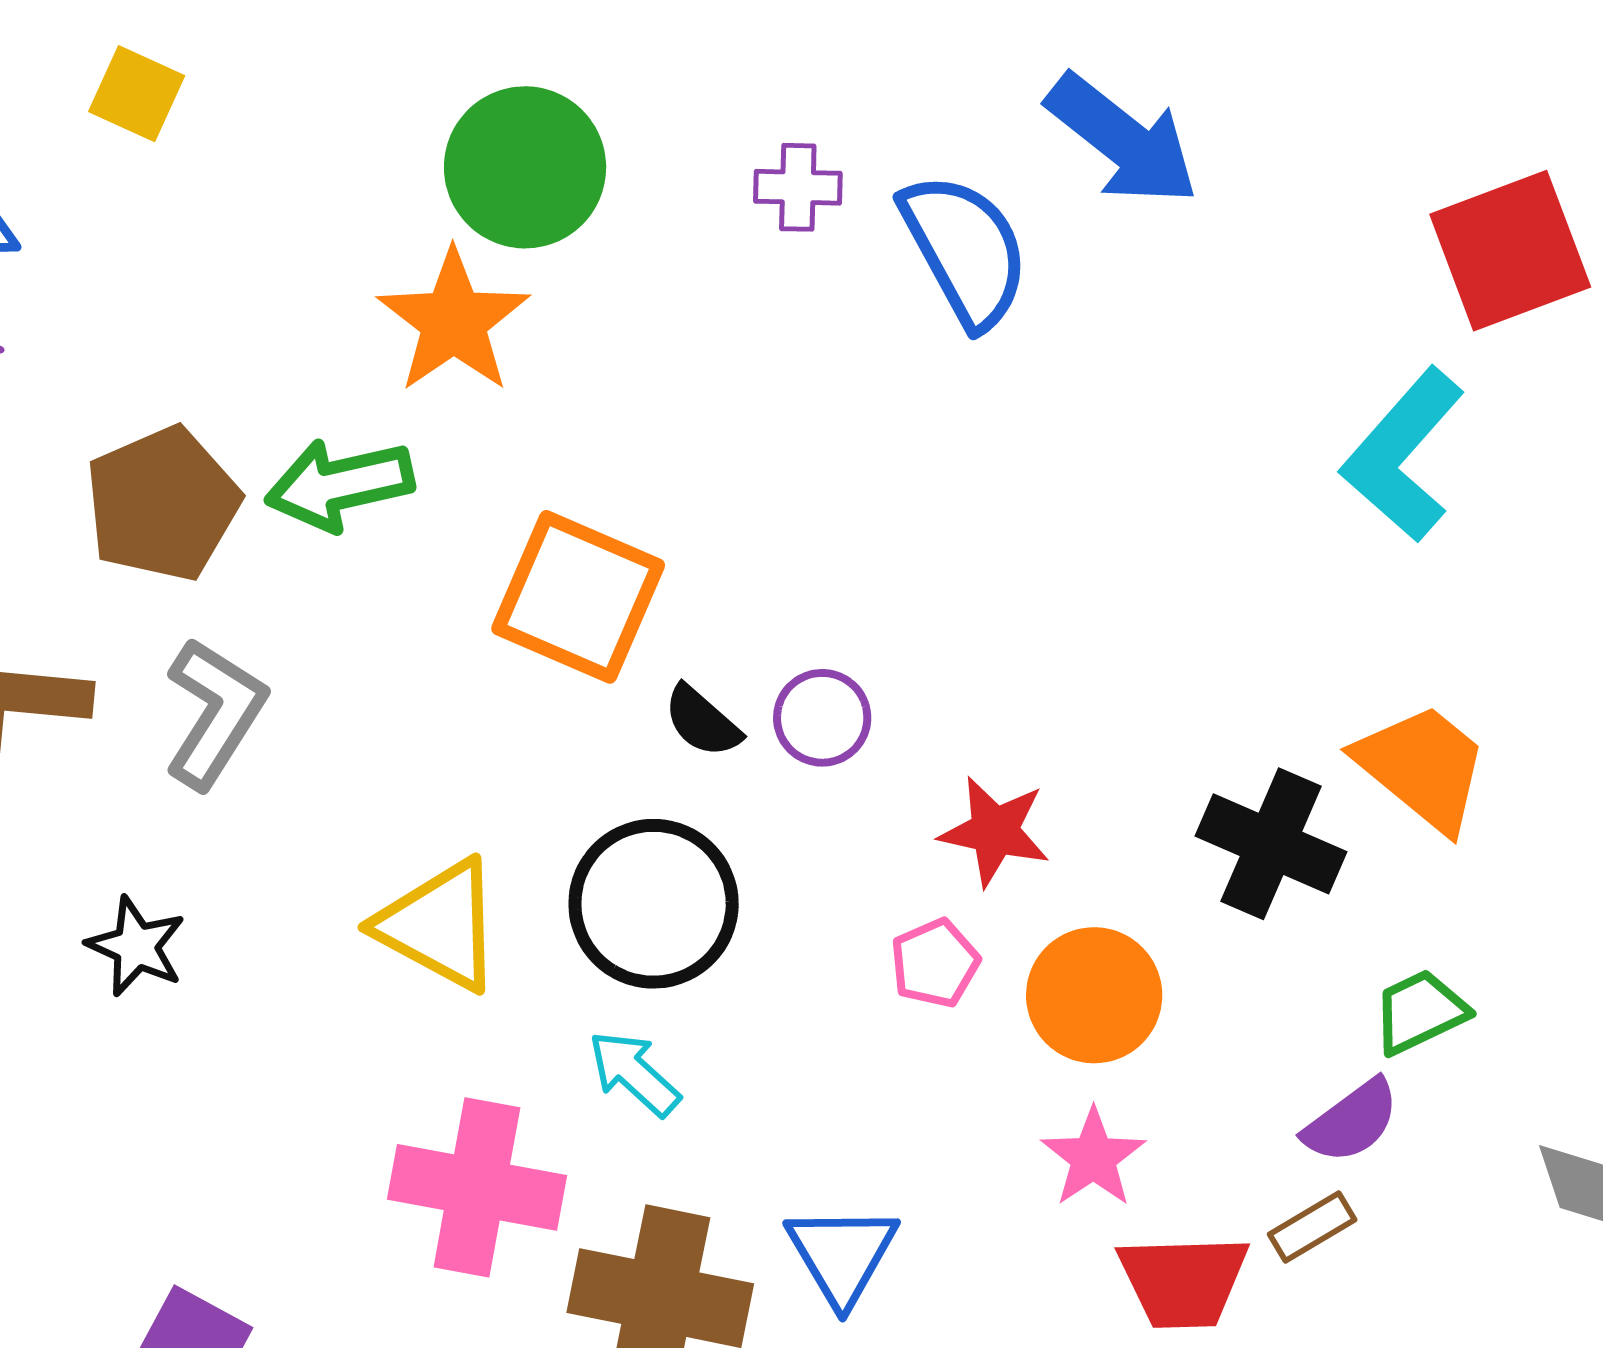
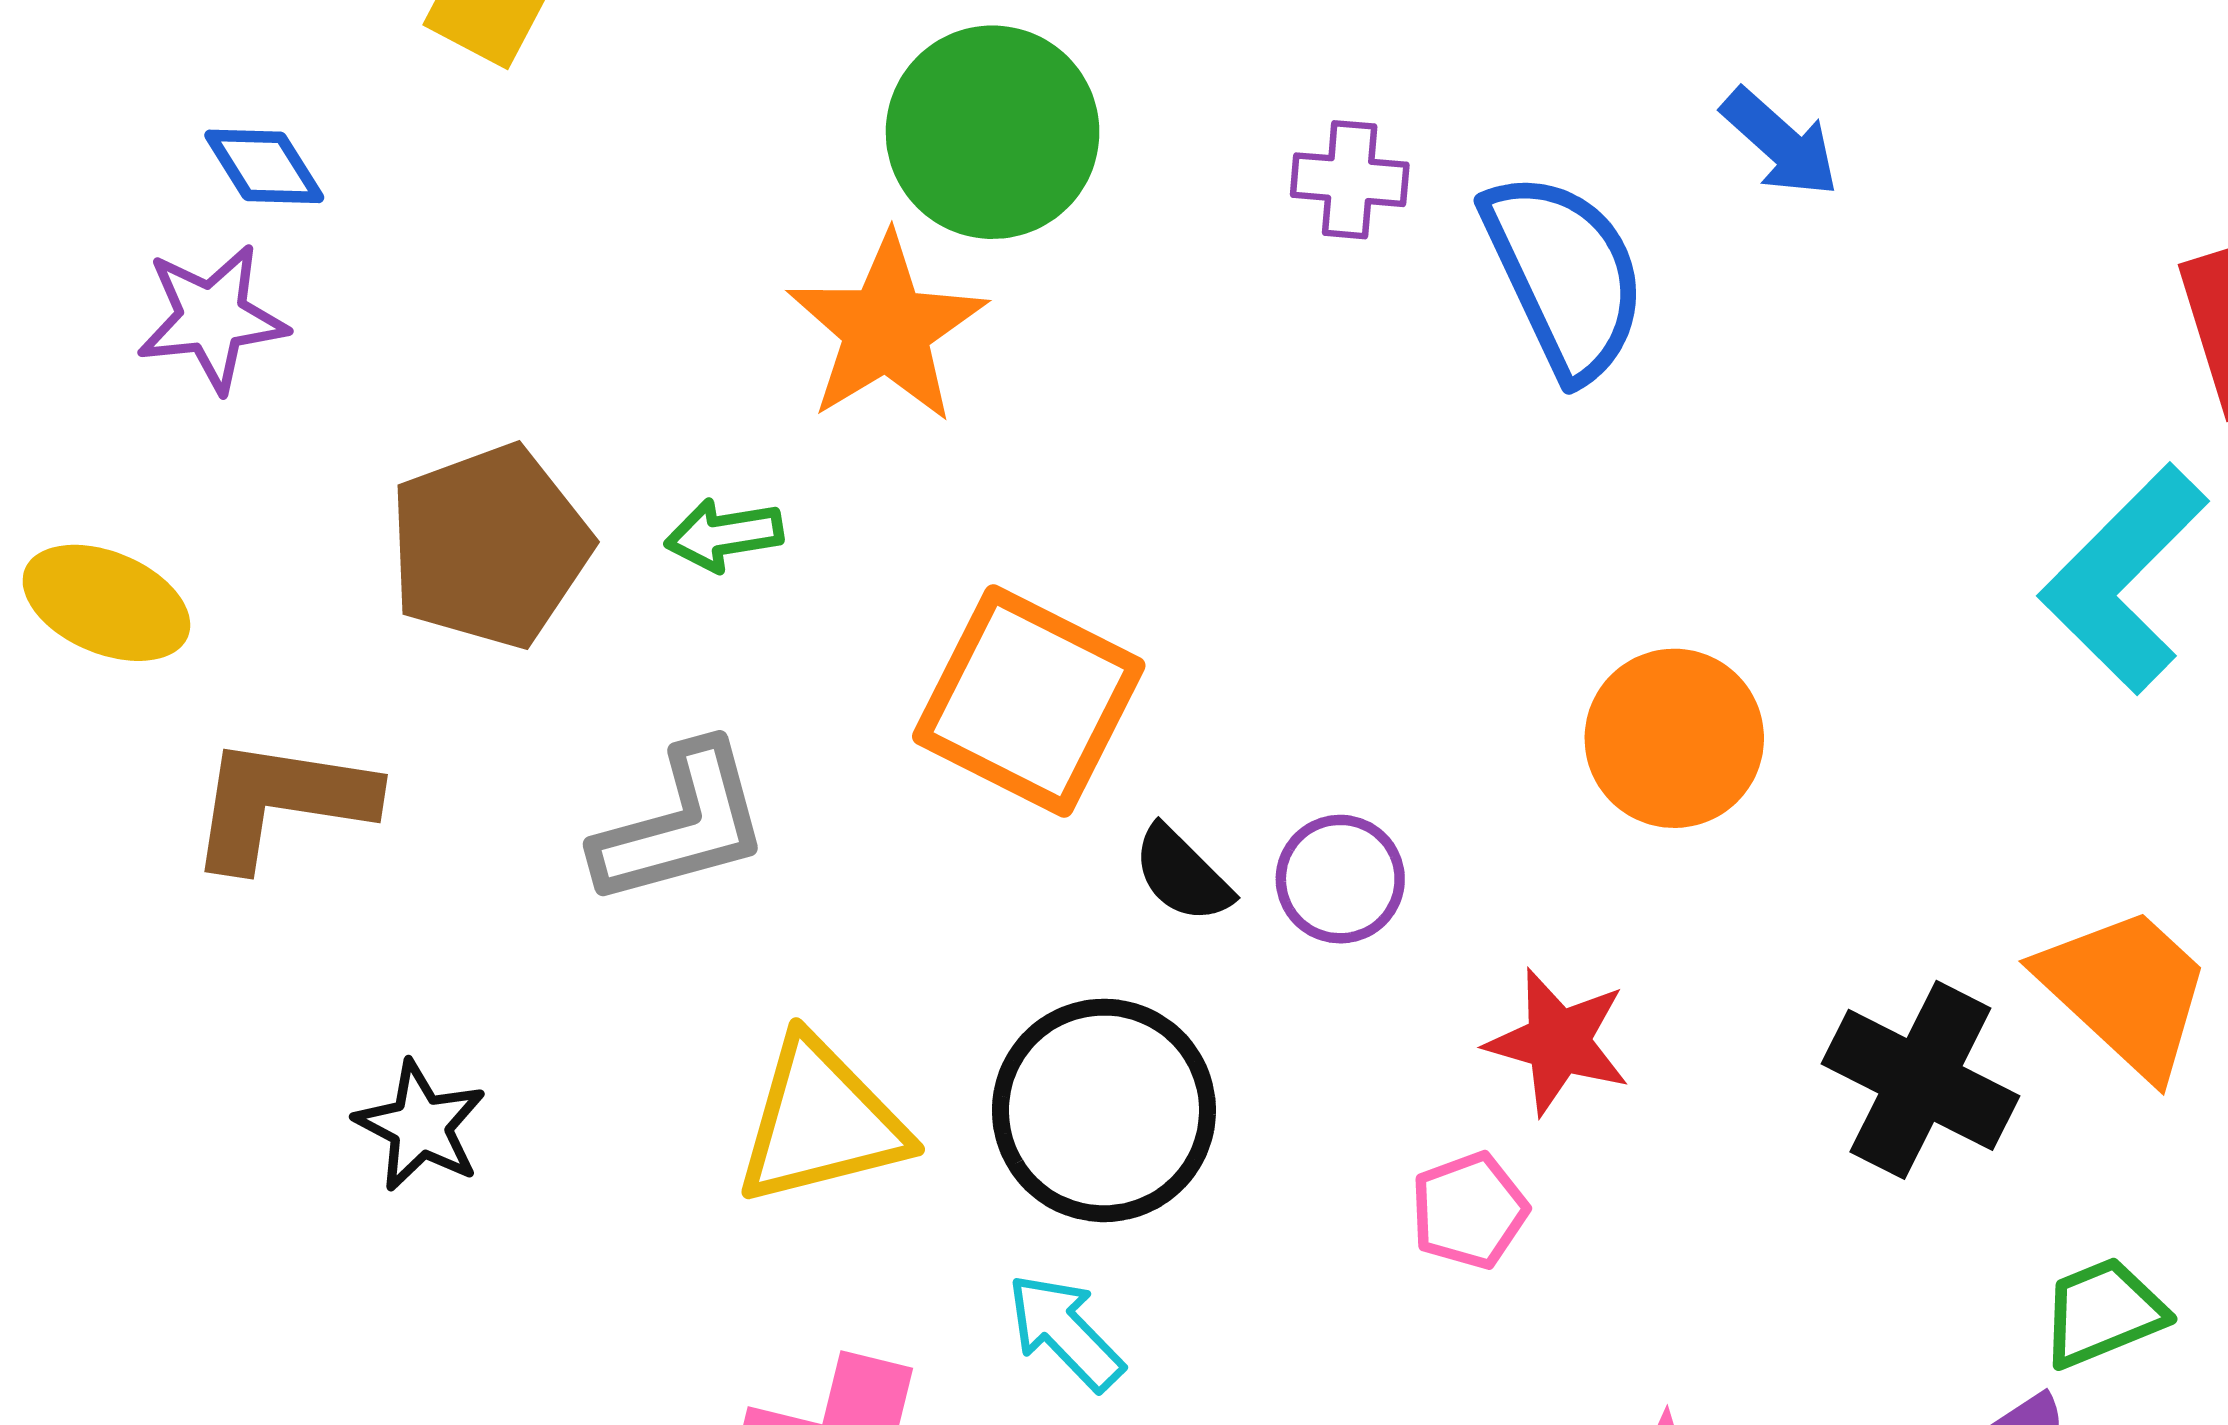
blue arrow: (1122, 140) -> (1780, 143), size x0.6
green arrow: (340, 485) -> (724, 535), size x0.6
gray L-shape: (215, 713) -> (681, 825), moved, turned 39
yellow triangle: (439, 925) -> (821, 1122), turned -46
orange circle: (1094, 995) -> (1674, 738), moved

